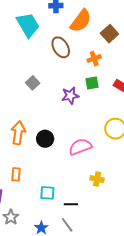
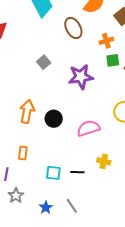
green square: (92, 83) -> (113, 60), moved
purple star: (70, 96) -> (81, 77), size x1.4
black line: (71, 204) -> (77, 172), moved

